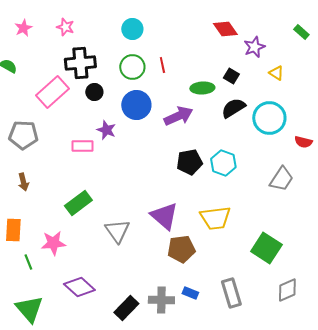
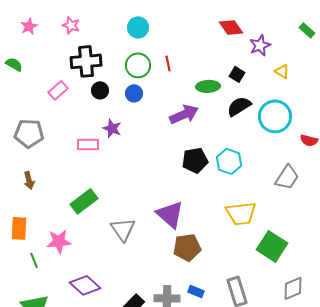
pink rectangle: (52, 92) -> (58, 90), size x0.6
blue circle: (136, 105) -> (134, 93), moved, size x0.6
yellow trapezoid: (215, 218) -> (241, 213), moved

